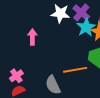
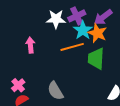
purple cross: (81, 12) -> (77, 16), turned 30
orange line: (75, 70) -> (72, 47), moved

